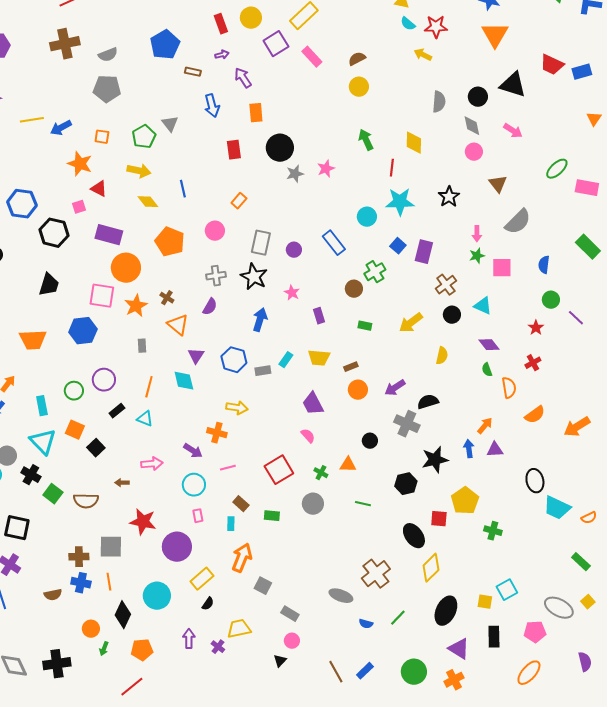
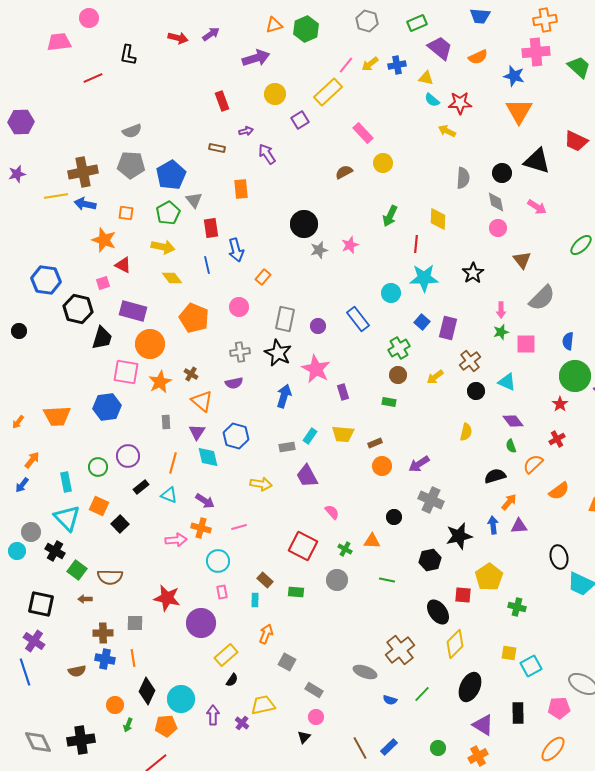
red rectangle: (221, 24) -> (222, 101), moved
brown cross: (65, 44) -> (83, 172), moved
purple square: (276, 44) -> (300, 120), size x0.7
blue pentagon: (165, 45) -> (171, 175), moved
pink rectangle: (312, 57) -> (363, 133), moved
brown semicircle: (357, 59) -> (344, 172), moved
blue arrow: (212, 106) -> (236, 250), moved
orange rectangle: (256, 113) -> (241, 189), moved
blue arrow: (61, 128) -> (85, 204), turned 40
green arrow: (366, 140) -> (390, 216), turned -130
red rectangle: (234, 150) -> (211, 228), moved
black trapezoid: (49, 285) -> (102, 338), moved
brown circle: (354, 289) -> (398, 375), moved
pink star: (292, 293) -> (316, 369), size x1.8
green circle: (551, 300) -> (575, 376), size x1.8
purple semicircle: (210, 307) -> (234, 383), turned 48
yellow arrow: (411, 323) -> (435, 377), moved, size x0.7
purple triangle: (196, 356) -> (197, 432), moved
blue hexagon: (234, 360) -> (236, 436), moved
orange semicircle: (509, 388) -> (533, 464), turned -125
black semicircle: (428, 402) -> (495, 476), moved
purple trapezoid: (313, 404) -> (307, 476), moved
orange cross: (217, 433) -> (201, 528), moved
purple arrow: (193, 451) -> (205, 501), moved
pink line: (228, 468) -> (239, 527), moved
red square: (279, 470) -> (303, 546), turned -32
brown arrow: (122, 483) -> (85, 599), moved
gray square: (111, 547) -> (135, 623), size x0.7
orange arrow: (242, 558) -> (266, 634), size x0.7
cyan circle: (157, 596) -> (181, 699), moved
yellow square: (485, 602) -> (509, 653), moved
green circle: (414, 672) -> (438, 748), size x0.6

